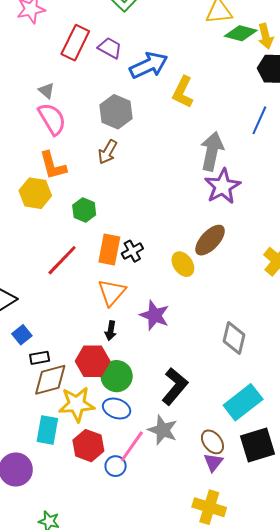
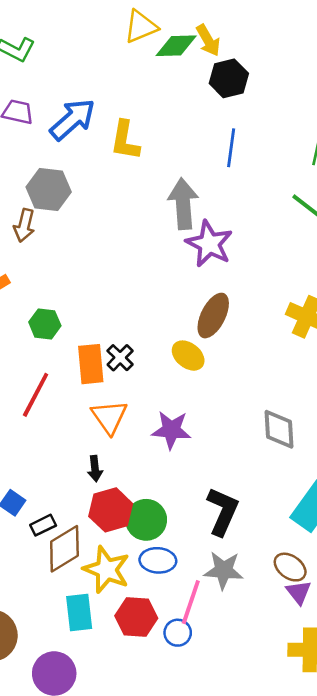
brown arrow: (108, 152) -> (24, 225), moved
black arrow: (111, 331) -> (95, 469), moved
yellow star: (77, 404) -> (107, 570), turned -30

